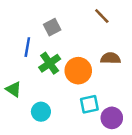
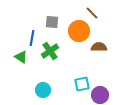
gray square: (52, 27) -> (52, 22), turned 32
orange circle: (78, 71) -> (79, 31), moved
green triangle: (14, 89) -> (21, 57), moved

